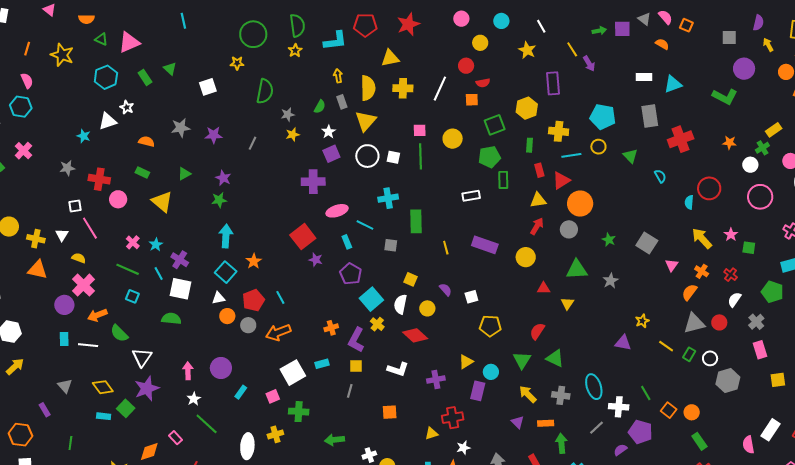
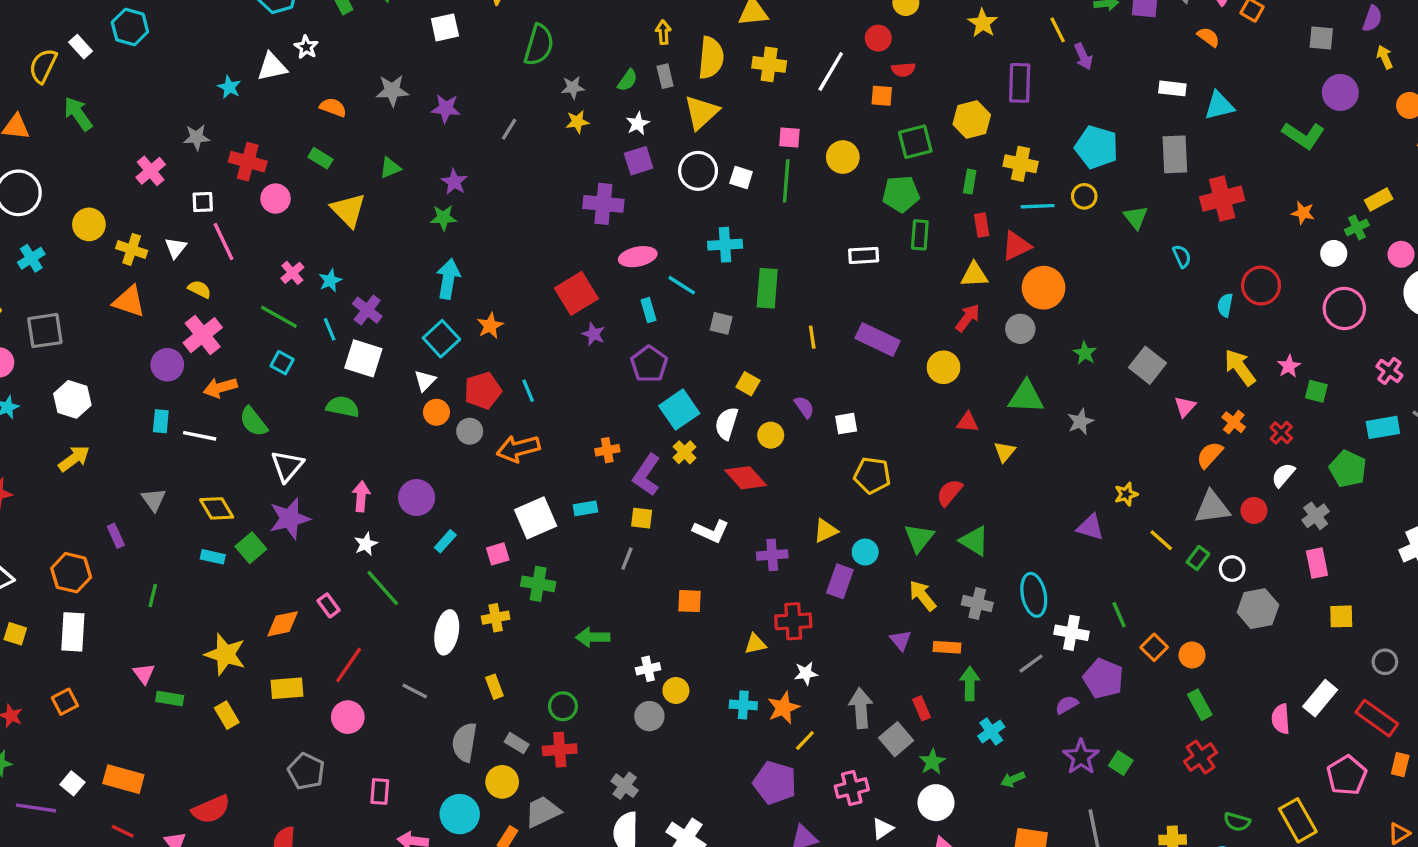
pink cross: (23, 151) -> (151, 171), moved
white triangle: (218, 298) -> (425, 381), turned -40

